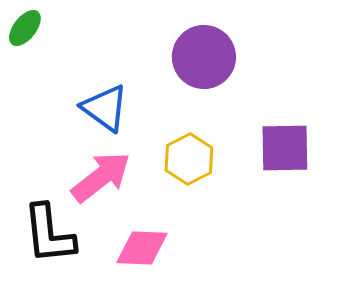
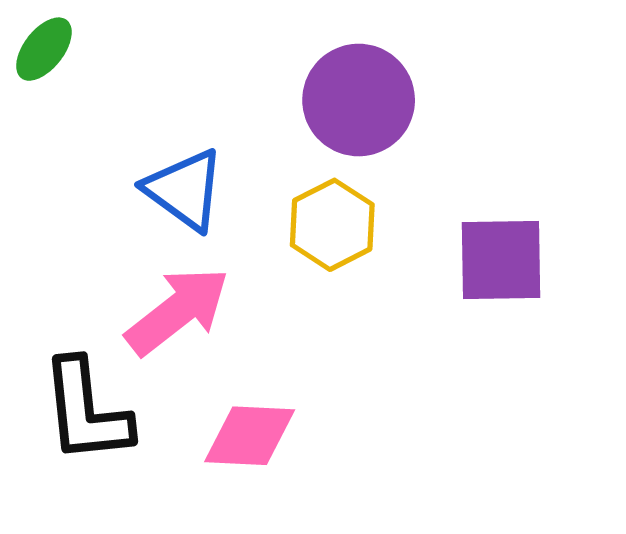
yellow hexagon: (189, 159) -> (332, 225), moved

